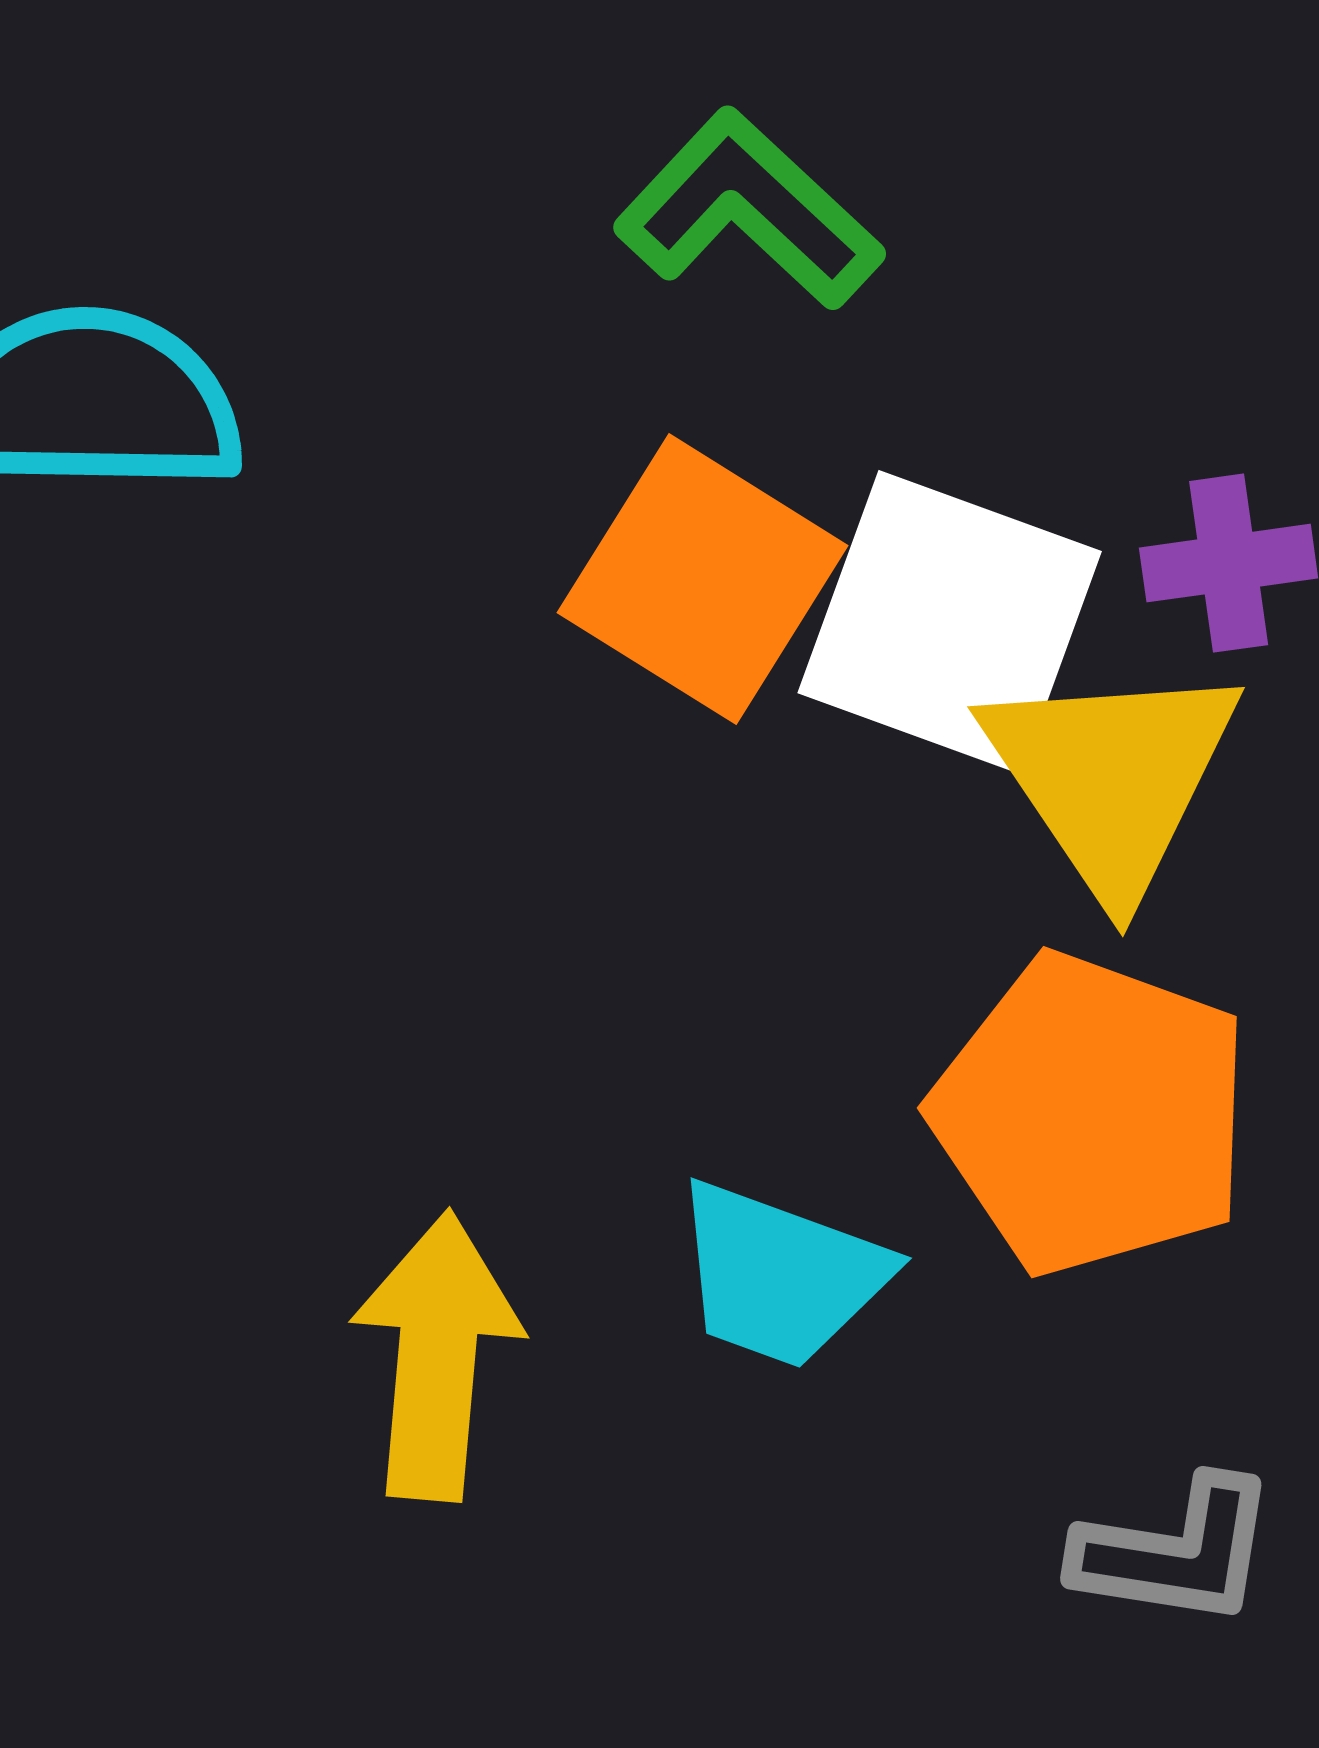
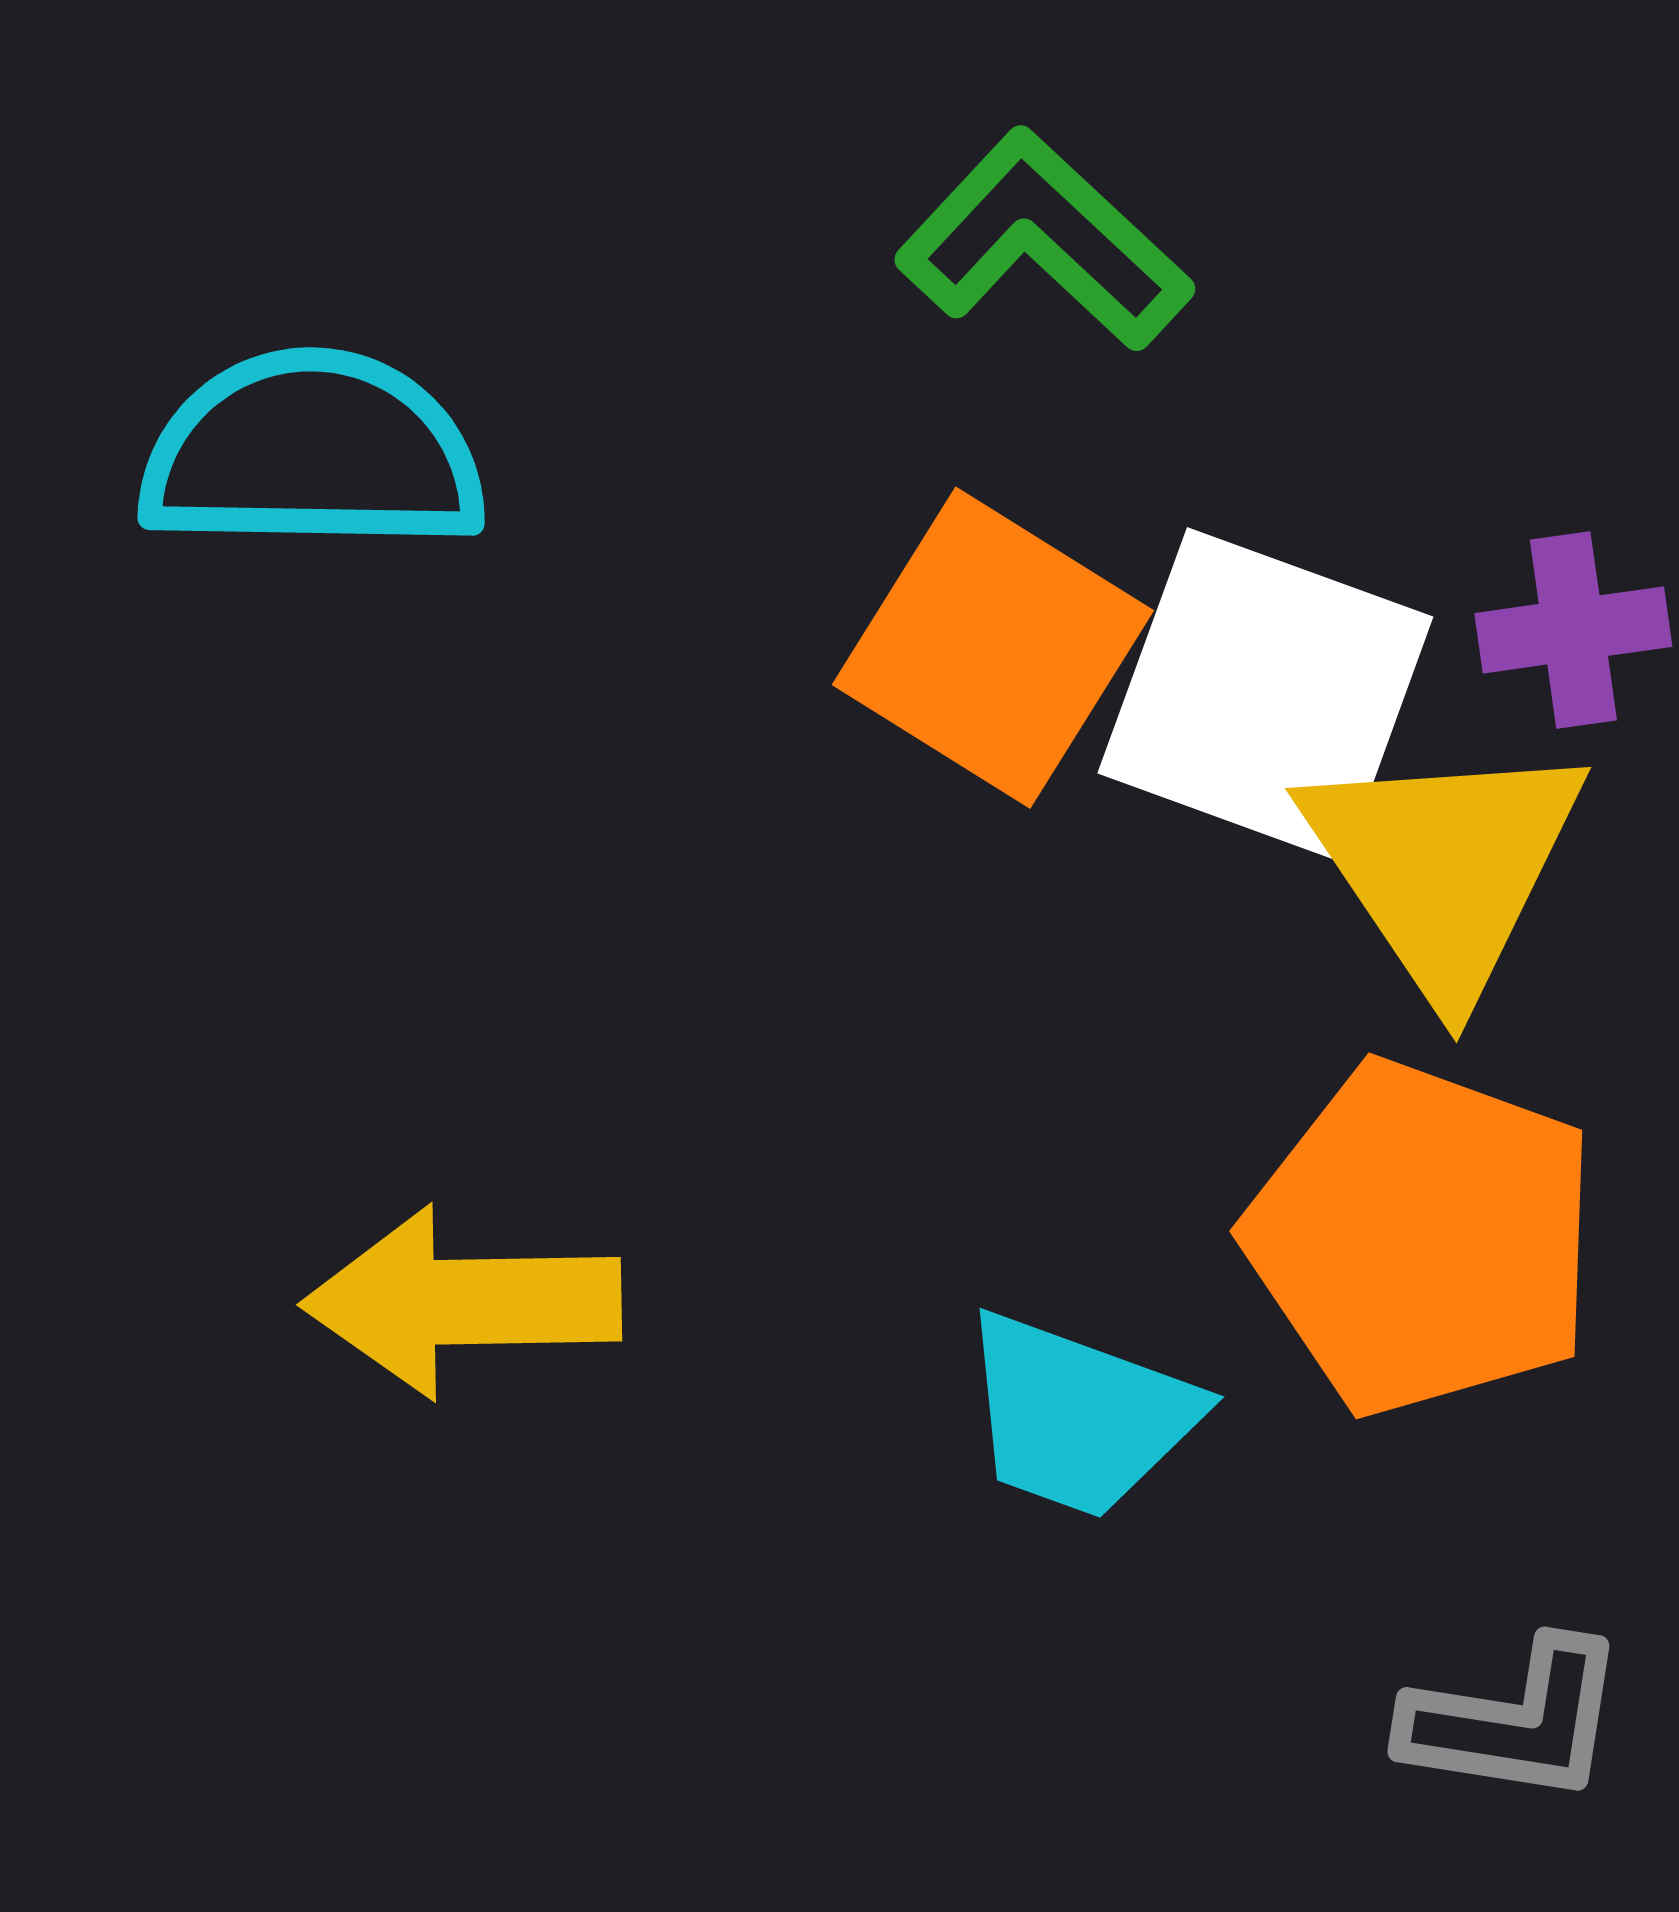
yellow arrow: (437, 1356) -> (462, 1302), moved, turned -96

